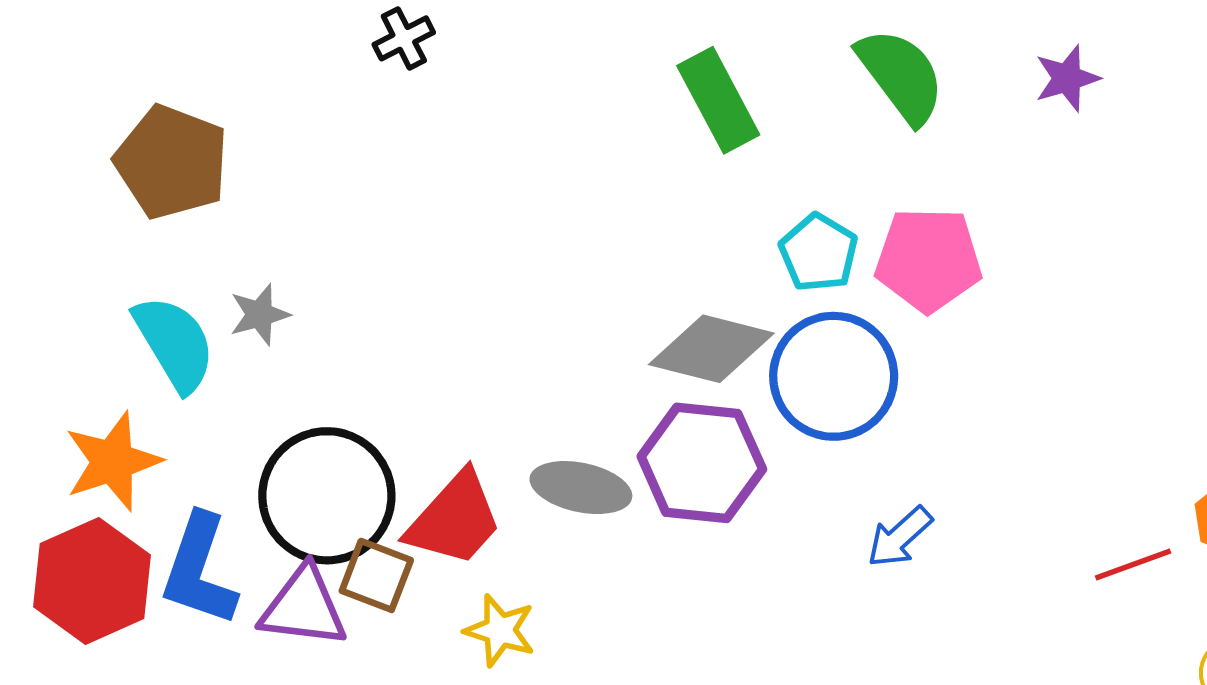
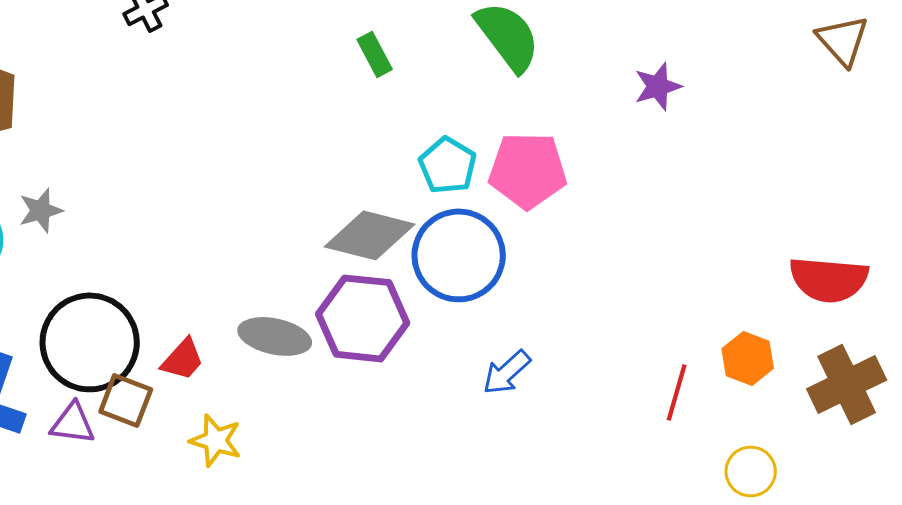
purple star: (1067, 78) -> (658, 86), moved
green rectangle: (718, 100) -> (375, 54), size x0.6
red trapezoid: (455, 519) -> (183, 359), size x0.6
red line: (1133, 564) -> (677, 392), turned -54
purple triangle: (304, 607) -> (73, 423), size x0.7

